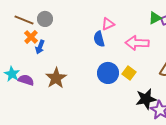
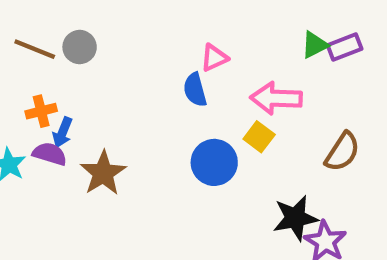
orange cross: (31, 37) -> (41, 111), moved, turned 32
blue arrow: (40, 47) -> (62, 133), moved
yellow square: (129, 73) -> (259, 137), moved
purple semicircle: (26, 80) -> (50, 154), moved

